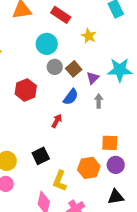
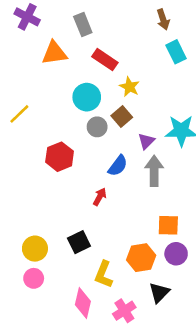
yellow star: (89, 36) -> (129, 87), moved
brown square: (74, 69) -> (122, 117), moved
gray arrow: (99, 101) -> (154, 171), size x1.6
black triangle: (116, 197) -> (159, 293), moved, turned -36

